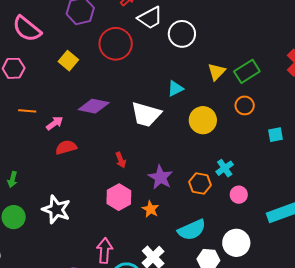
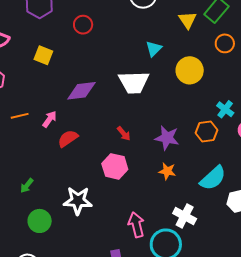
red circle: (116, 44) -> (83, 25), size x0.6
green arrow: (12, 179) -> (27, 186), turned 42
pink hexagon: (119, 197) -> (115, 166), moved

